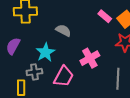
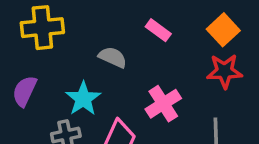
pink rectangle: (105, 16) -> (158, 30), moved

